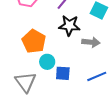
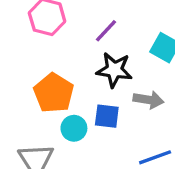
blue square: (63, 73) -> (107, 116), moved

